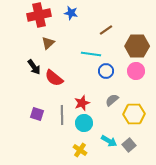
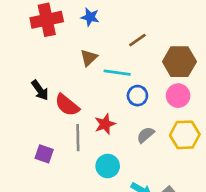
brown triangle: (48, 43) -> (89, 58), moved
red star: (82, 103) -> (105, 124), moved
yellow hexagon: (134, 114) -> (185, 135), moved
gray line: (62, 115) -> (78, 138), moved

